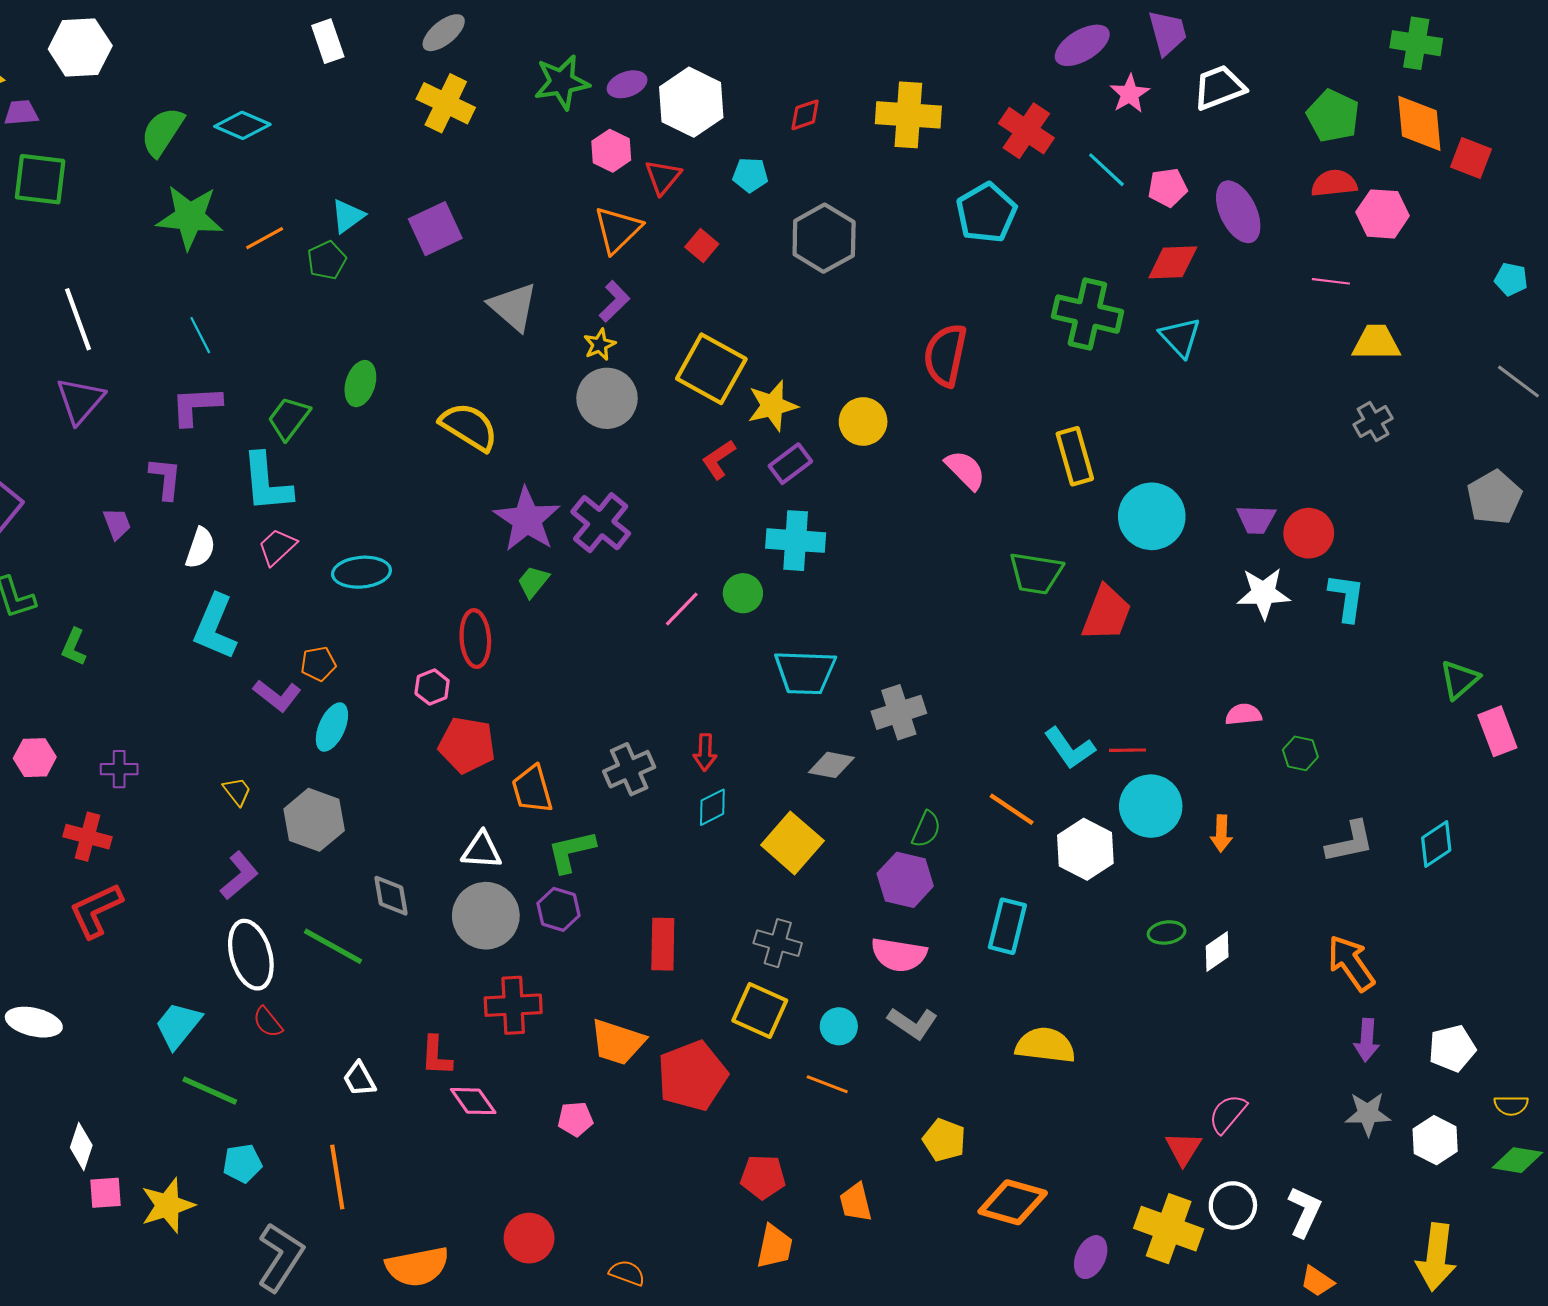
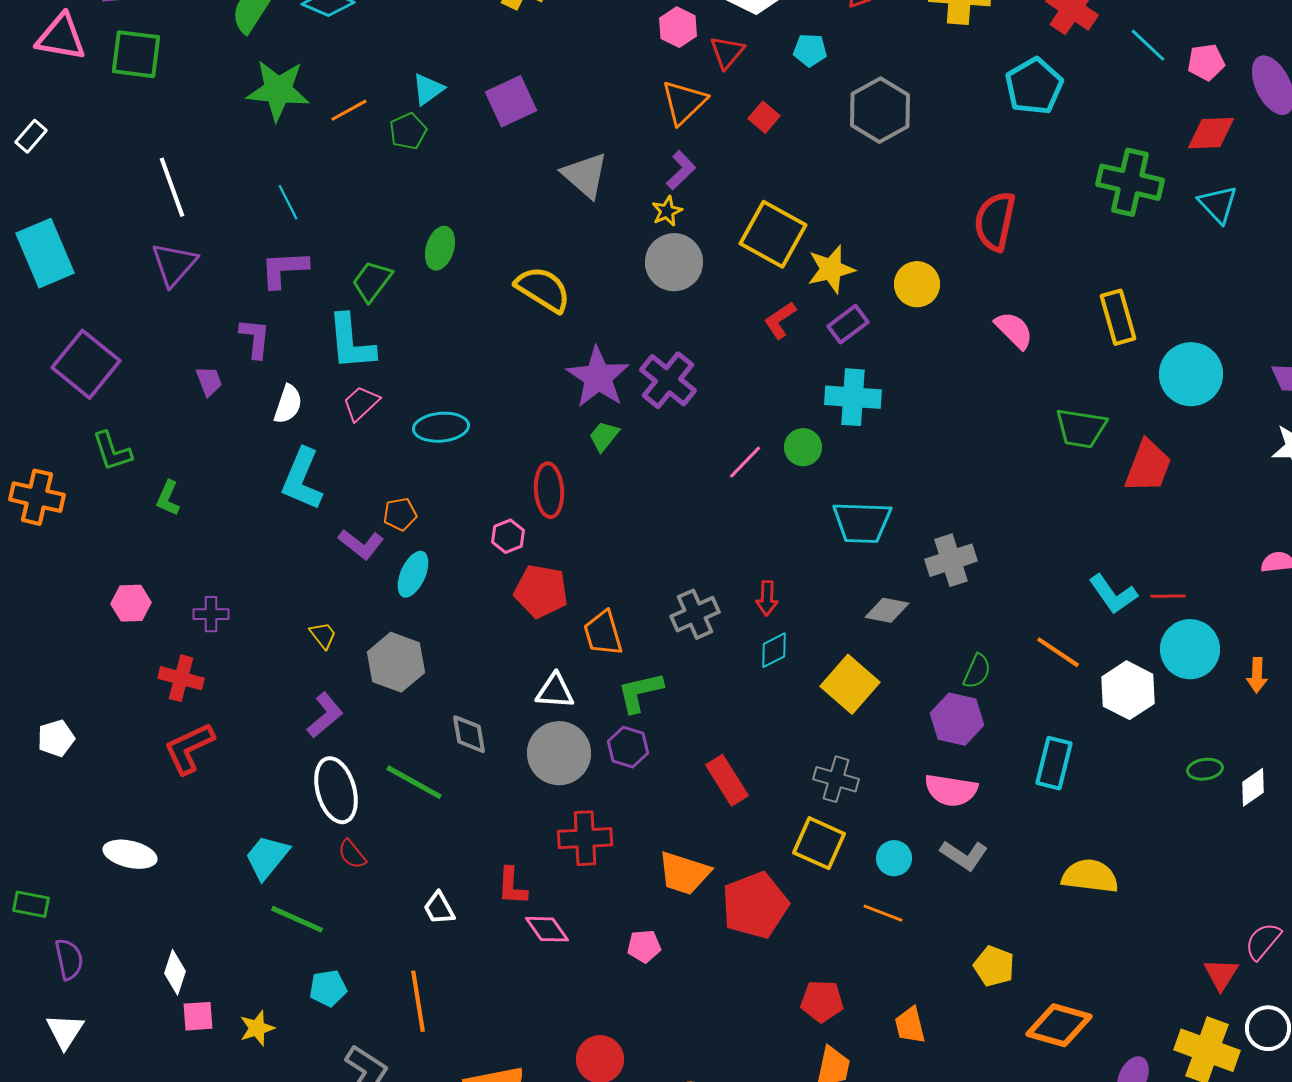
red rectangle: (663, 944) -> (727, 780), turned -33
yellow star: (168, 1205) -> (257, 1028), size x0.7

